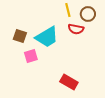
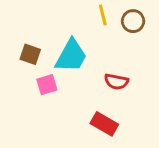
red semicircle: (76, 29) -> (116, 82), moved
cyan trapezoid: (47, 37) -> (71, 56), turned -30

